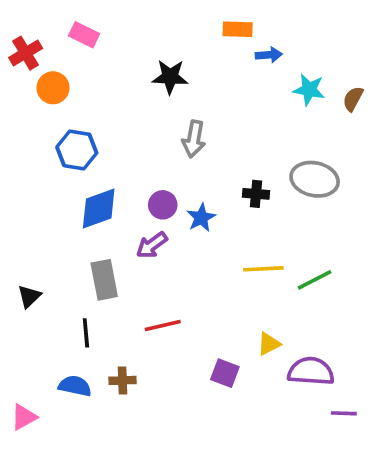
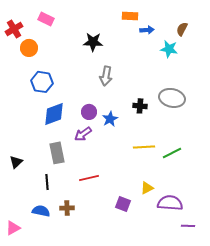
brown semicircle: (353, 99) -> (182, 29), moved

